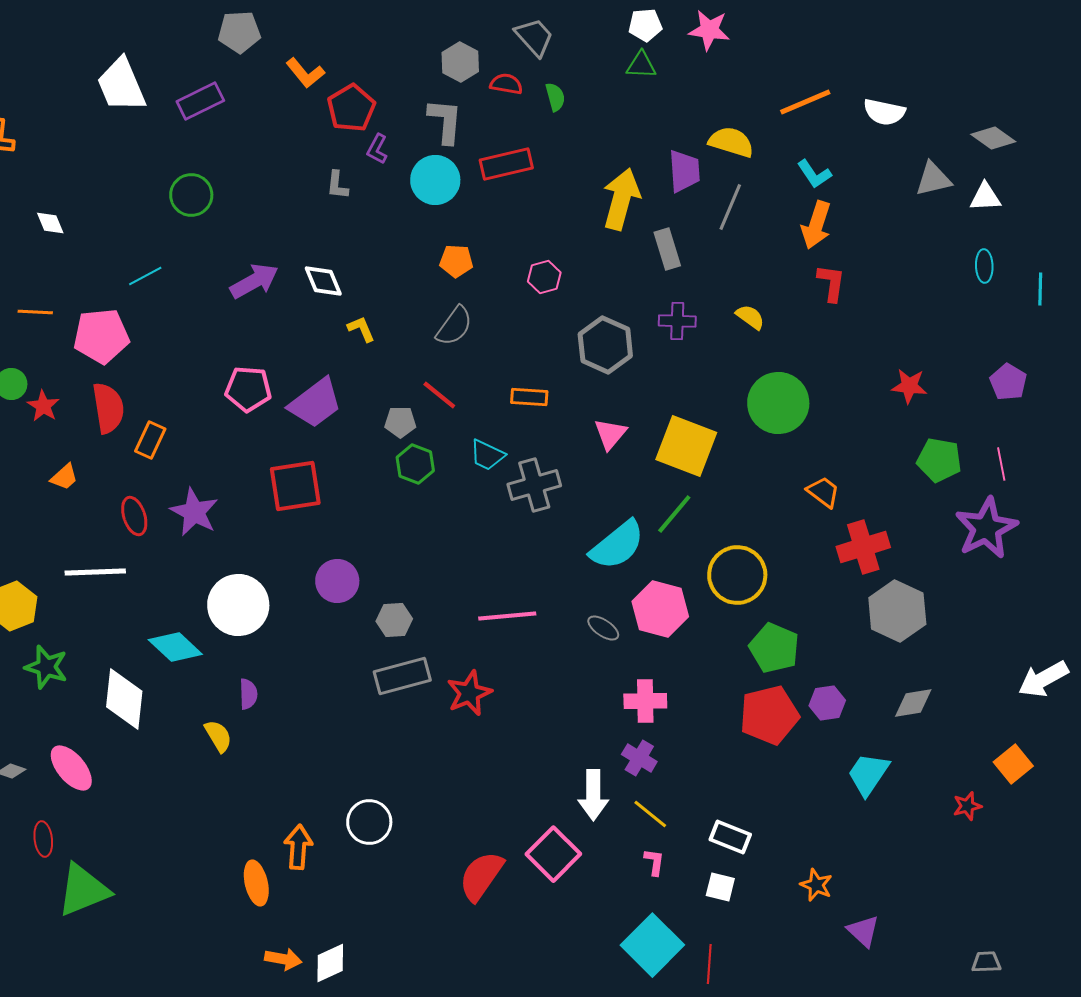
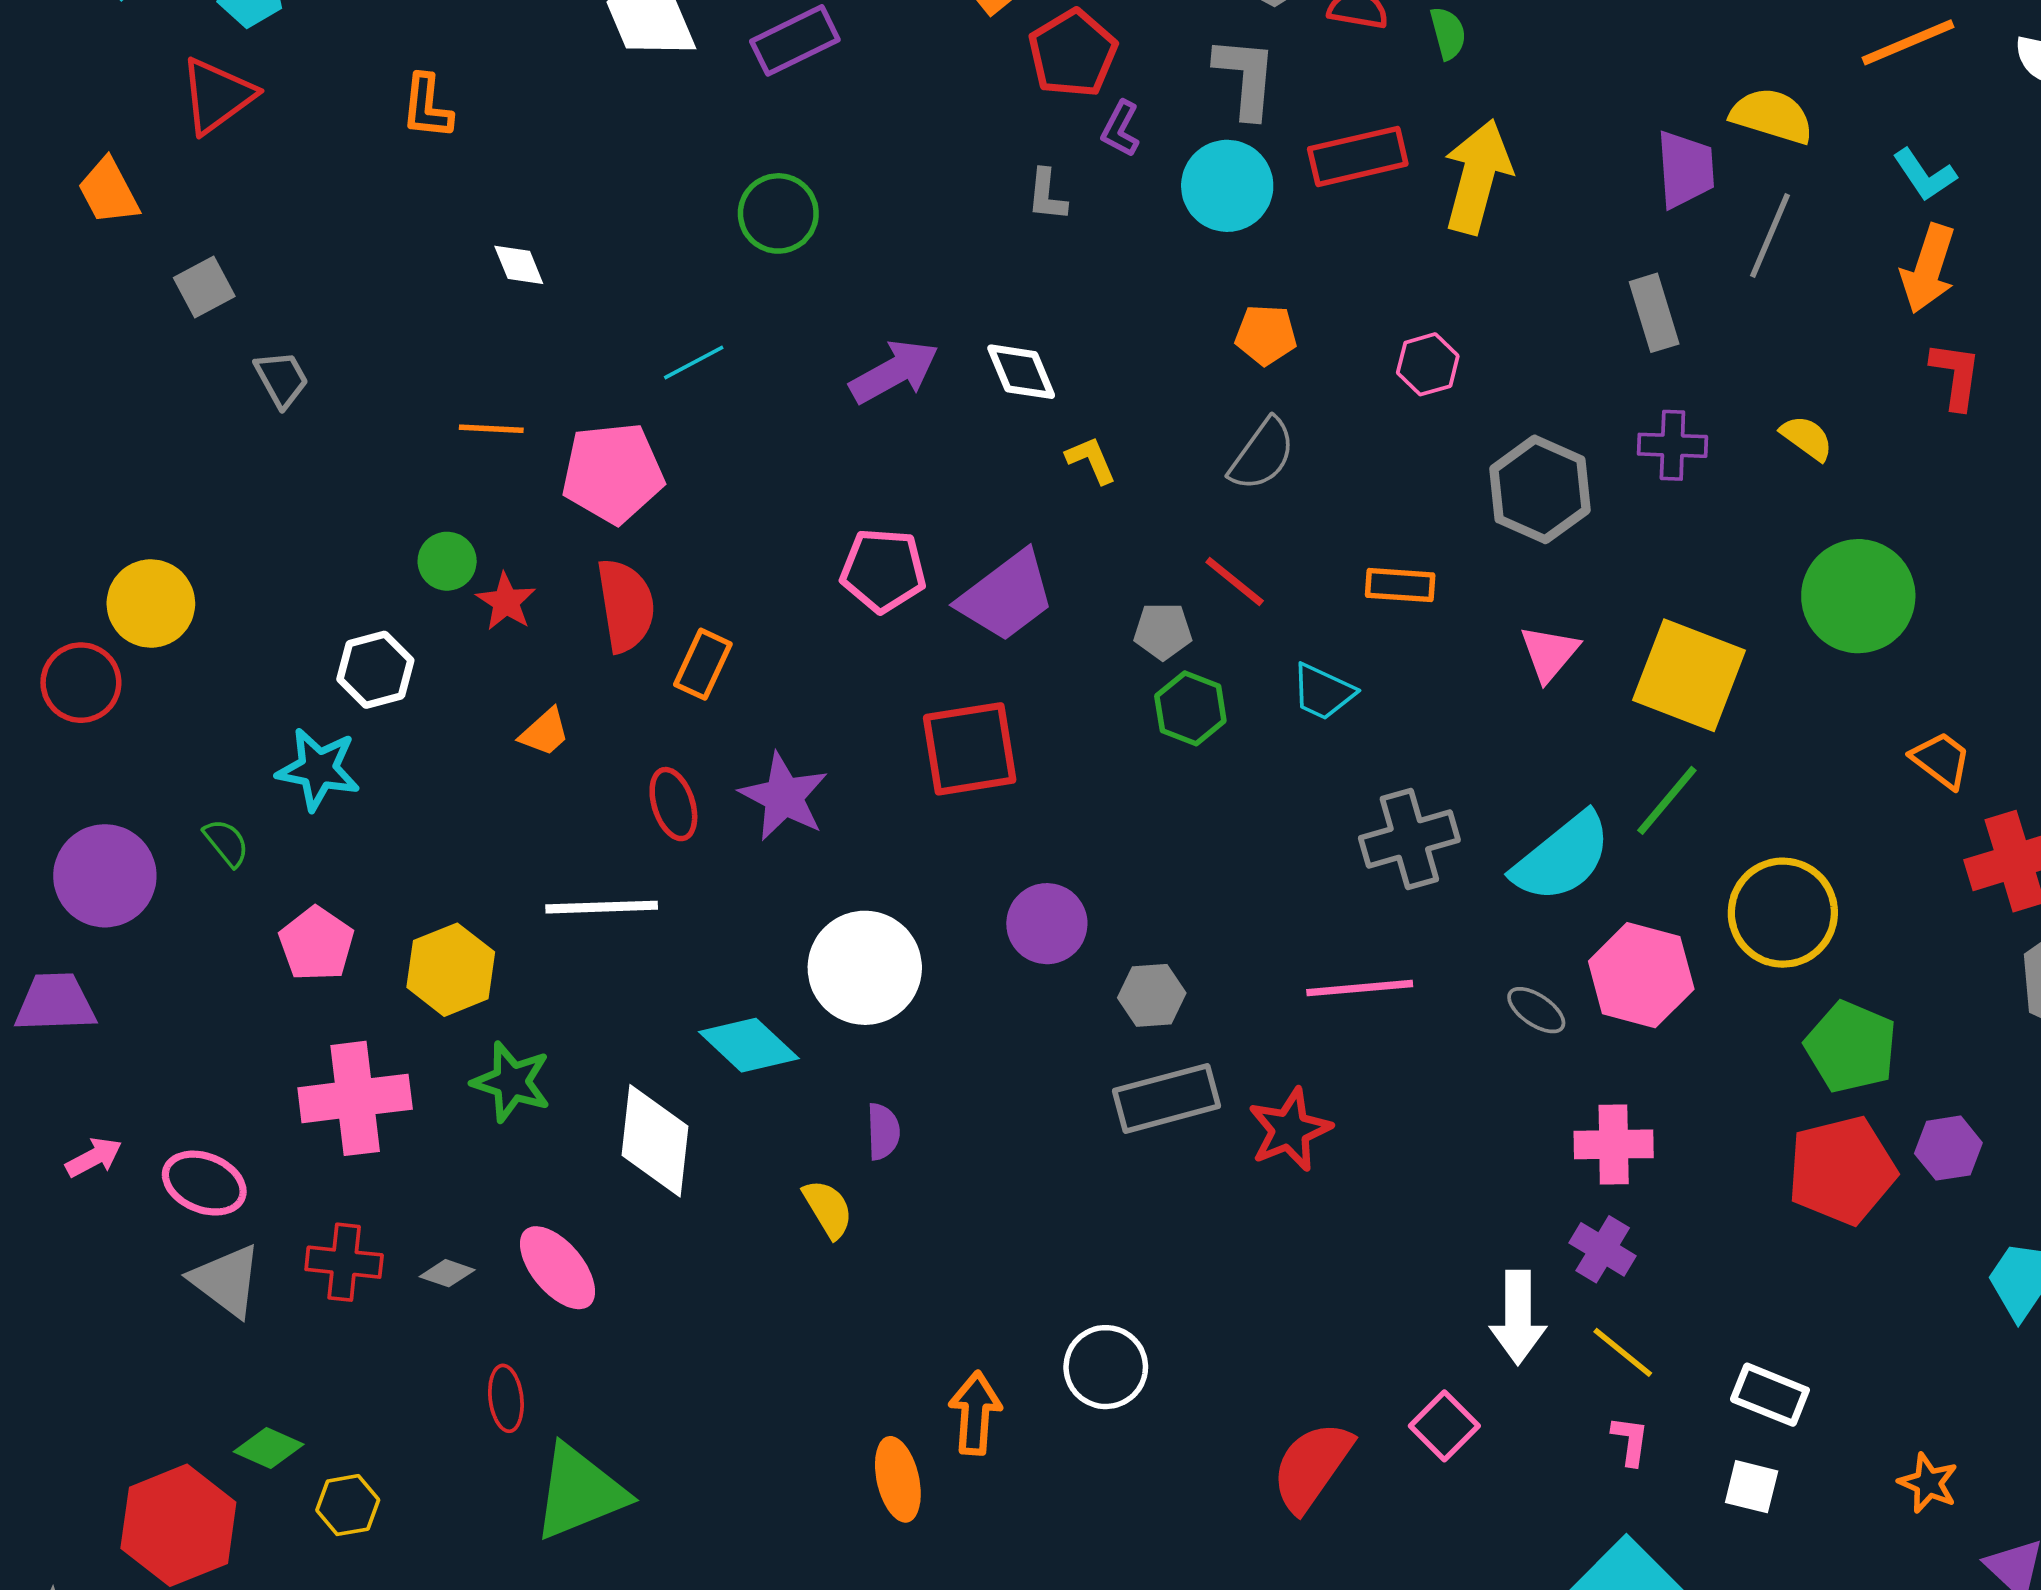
yellow arrow: (621, 199) -> (1477, 177), moved
gray cross: (534, 485) -> (1409, 839), moved
pink square: (553, 854) -> (1444, 1426), size x0.7

